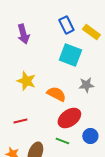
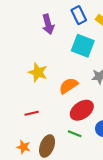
purple arrow: (23, 34) -> (48, 24), moved
orange semicircle: (56, 94) -> (69, 86), turned -60

